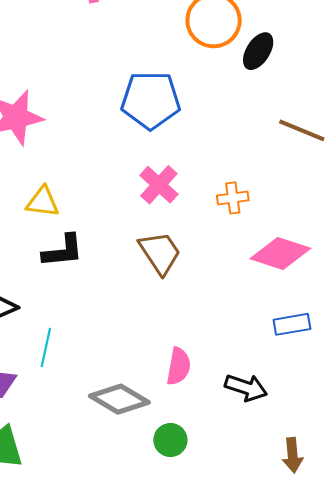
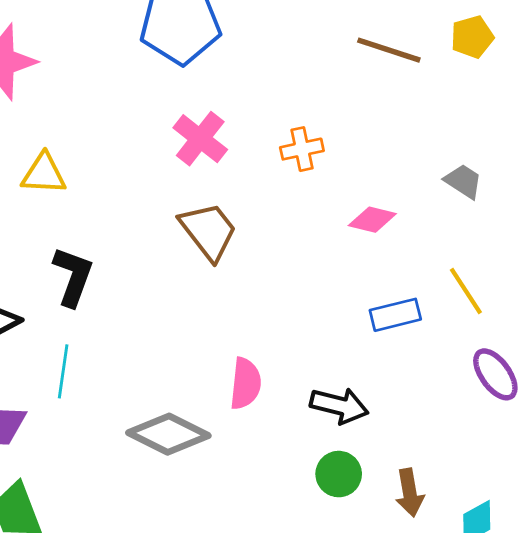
black L-shape: (63, 251) -> (73, 276), moved, turned -60
pink diamond: (280, 253) -> (372, 220), size x0.6
green circle: (170, 440) -> (339, 474), moved

